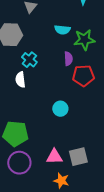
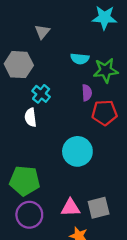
cyan circle: (60, 109) -> (77, 151), size x1.6

